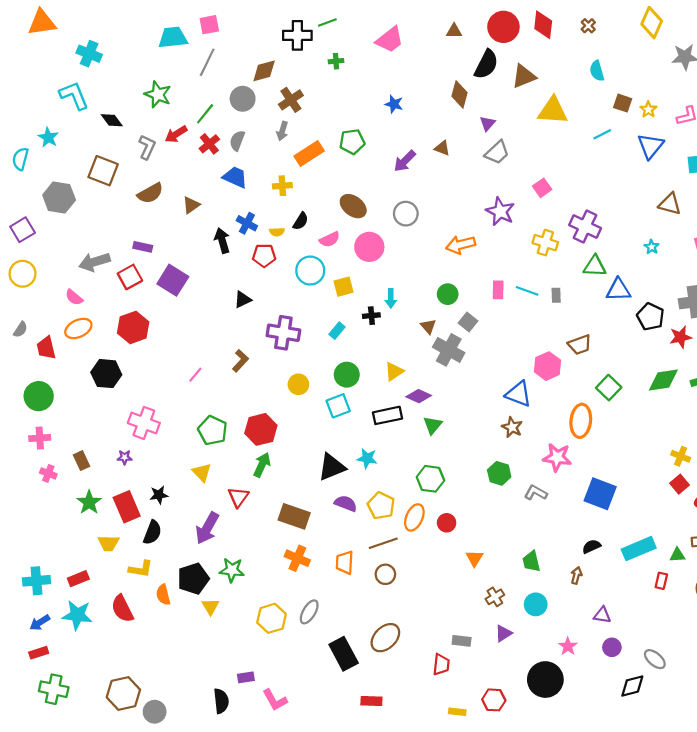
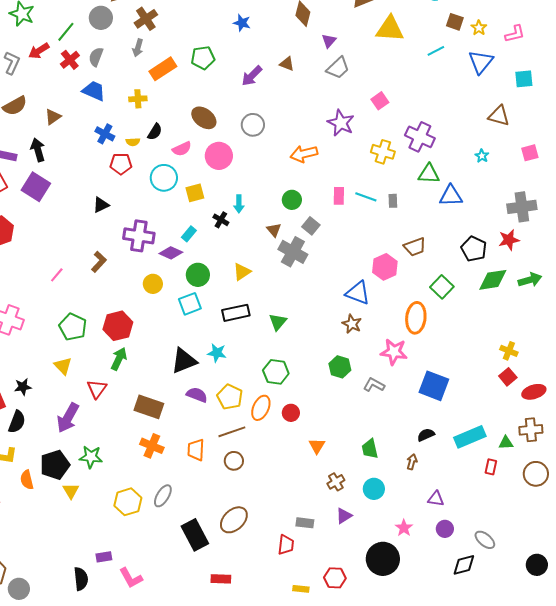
black arrow: (222, 240) -> (38, 150), moved
black cross: (371, 316) -> (221, 220), turned 35
black pentagon: (651, 317) -> (474, 249), moved
purple diamond: (419, 396) -> (171, 253), moved

